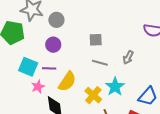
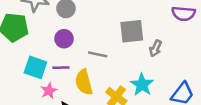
gray square: (96, 40) -> (132, 31), moved, size x1.5
gray line: (100, 63) -> (98, 54), moved
yellow semicircle: (67, 82) -> (84, 82), turned 135

